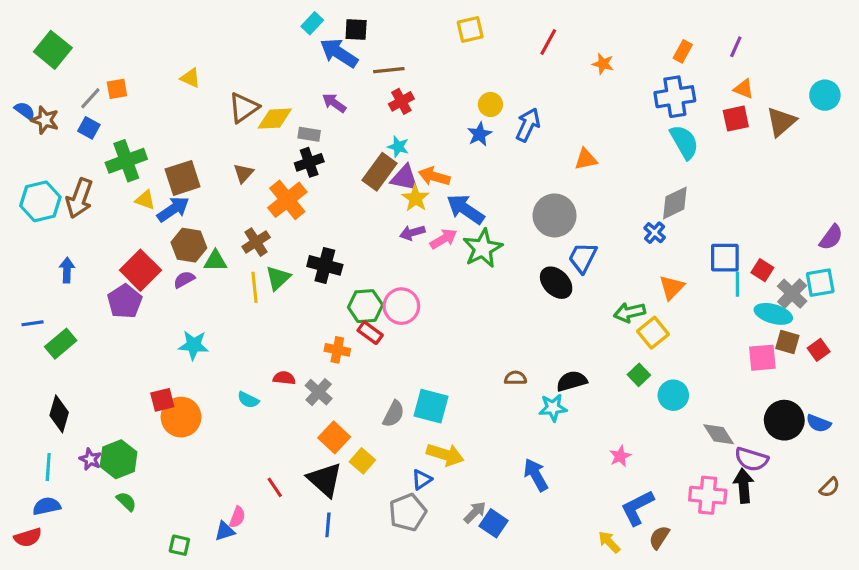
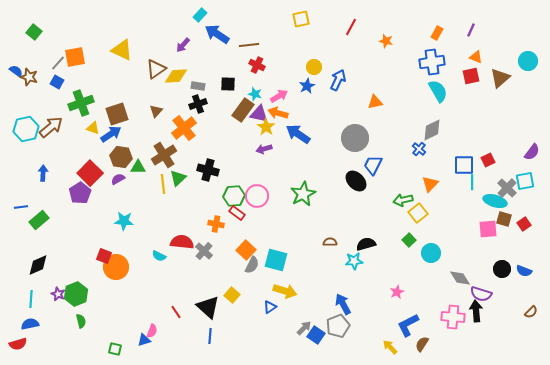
black square: (356, 29) -> (228, 84), moved
green square: (53, 50) -> (34, 32), size x0.7
yellow triangle: (190, 78) -> (122, 50), size x1.6
orange square: (117, 89) -> (75, 57), size x1.5
red cross: (401, 101) -> (257, 65), turned -35
purple arrow: (334, 103) -> (183, 45), moved, turned -84
brown arrow: (79, 198) -> (51, 127), turned -150
pink arrow: (444, 239) -> (279, 96), moved
brown cross: (256, 242) -> (164, 155), size x1.4
green star: (483, 248) -> (303, 194), moved
red square: (762, 270) -> (488, 160), moved, turned 32
red semicircle: (284, 378) -> (182, 242), size x1.6
red square: (162, 400) -> (104, 256), turned 35
black diamond: (59, 414) -> (38, 265), turned 50
black circle: (784, 420) -> (502, 269), size x0.7
orange square: (334, 437) -> (246, 250), moved
green semicircle: (126, 501) -> (81, 321), turned 32
gray pentagon: (408, 512) -> (338, 326), moved

